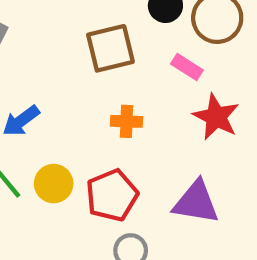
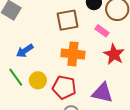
orange cross: (126, 121) -> (73, 54), size x1.6
red pentagon: (112, 195) -> (64, 87), turned 30

